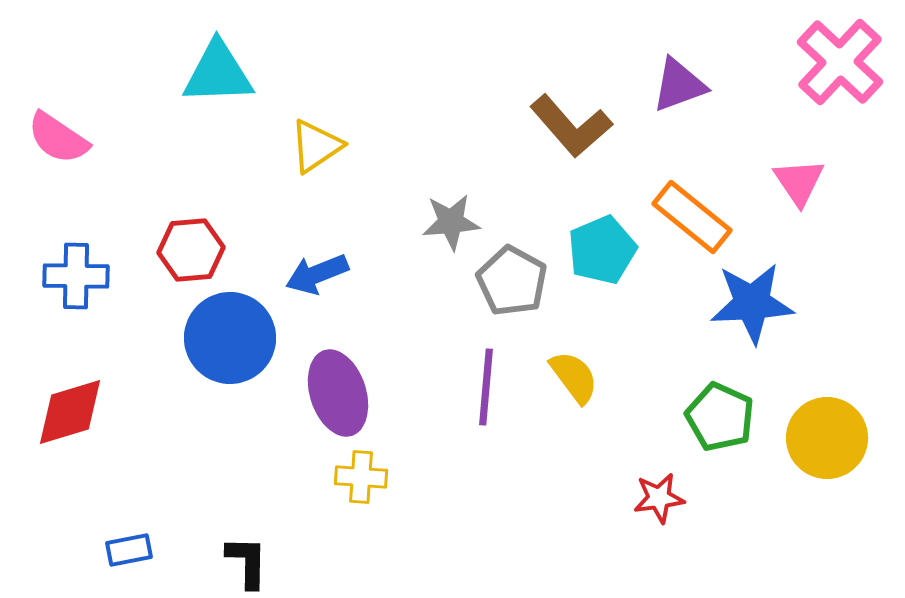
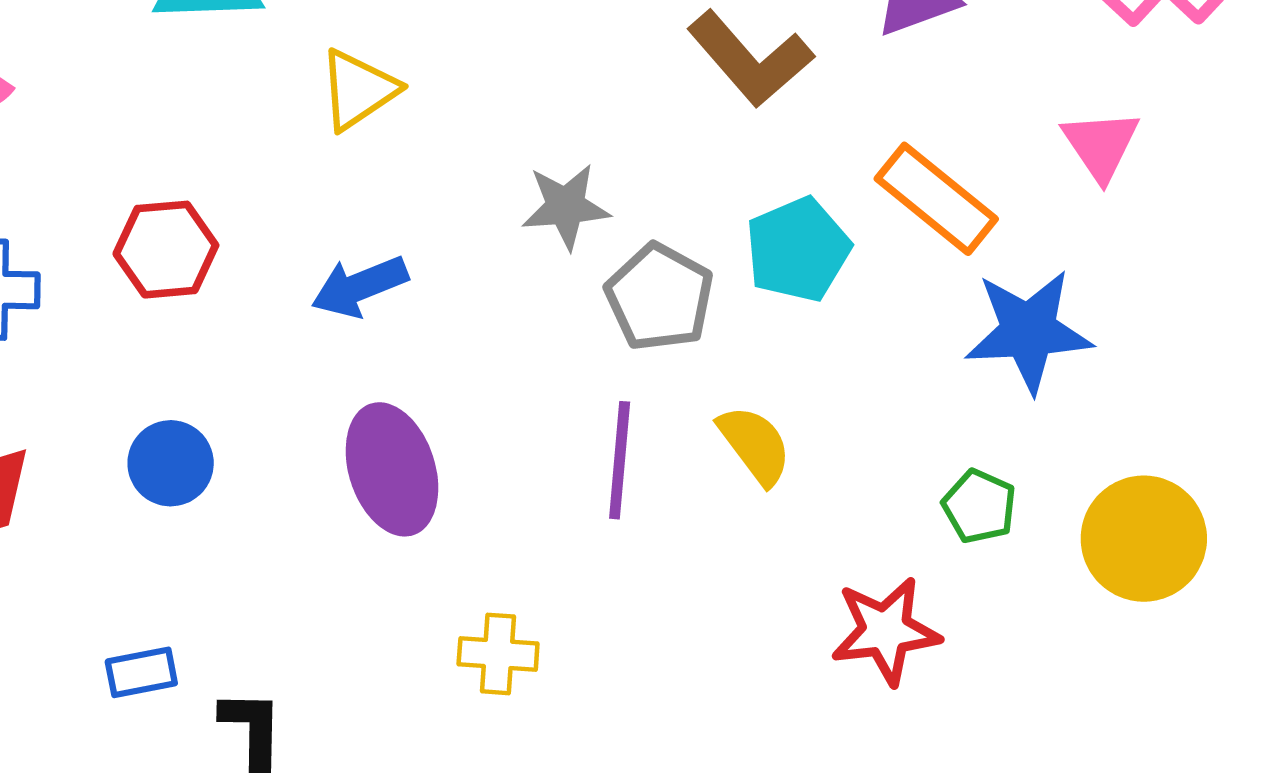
blue circle: (230, 338) -> (171, 463), moved, size x0.6
green pentagon: (720, 417) -> (979, 506), size x0.7
yellow cross: (361, 477) -> (498, 654), moved
red star: (659, 498) -> (886, 631), size x1.4
blue rectangle: (129, 550) -> (141, 672), moved

